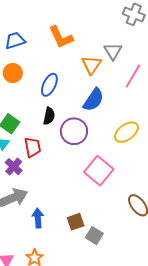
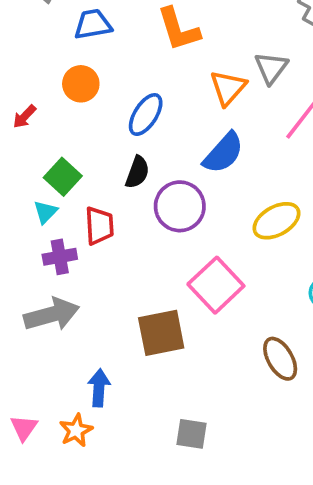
purple cross: (14, 167) -> (60, 257), turned 30
blue arrow: (38, 218) -> (99, 388), moved
brown square: (76, 222) -> (161, 333), moved, size x1.5
gray square: (94, 236) -> (191, 434), moved, turned -30

